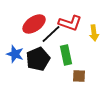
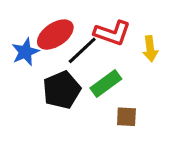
blue star: (15, 54) -> (25, 52), moved, turned 30
green rectangle: (66, 55) -> (106, 84), turned 66

